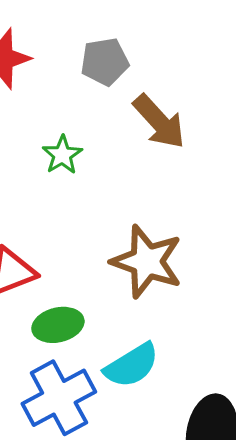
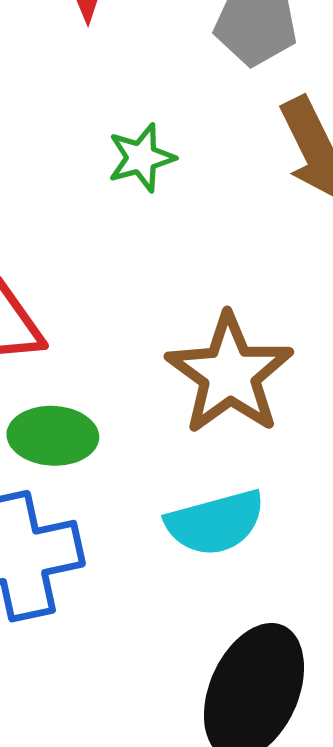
cyan semicircle: (132, 365) -> (215, 523), moved

